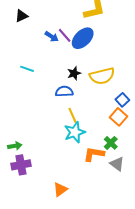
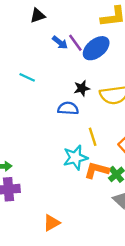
black triangle: (21, 16) -> (38, 16), moved
yellow line: (72, 115) -> (93, 137), moved
orange L-shape: (94, 154) -> (97, 170), moved

